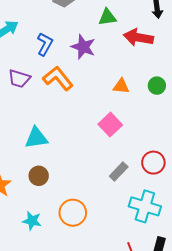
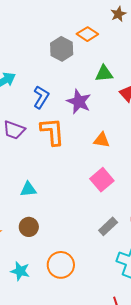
orange L-shape: (58, 78) -> (52, 132), turned 32
orange triangle: (121, 86) -> (102, 140), moved
cyan triangle: (36, 138) -> (28, 189), size x0.7

